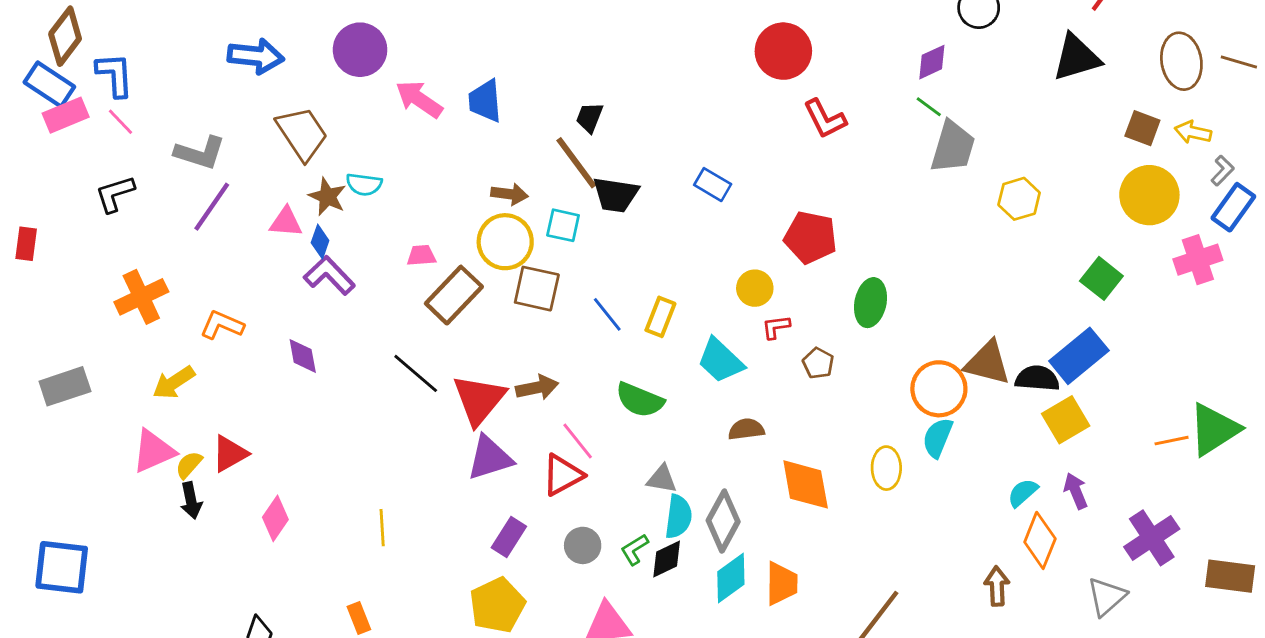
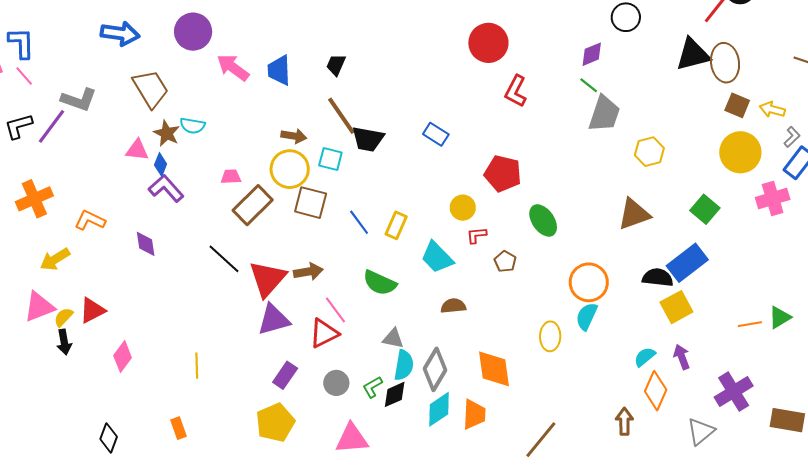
brown ellipse: (1181, 61) -> (725, 63), moved
black trapezoid: (589, 117) -> (336, 65), moved
red L-shape: (825, 119) -> (516, 91), turned 52
purple line: (212, 207) -> (51, 126), moved
green ellipse: (870, 303) -> (543, 220), turned -48
brown triangle: (988, 363) -> (634, 214), moved, turned -36
green triangle: (1214, 429) -> (780, 317), size x0.6
orange diamond: (806, 484) -> (494, 369), moved

